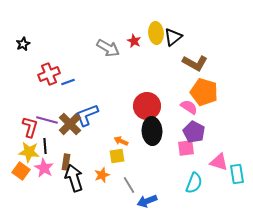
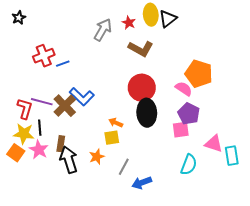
black star: (23, 44) -> (19, 18), moved
gray arrow: (108, 48) -> (103, 30), turned -90
brown L-shape: (195, 63) -> (141, 49), moved
blue L-shape: (87, 115) -> (82, 97), turned -115
gray line: (129, 185) -> (124, 167), turned 60

